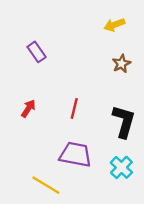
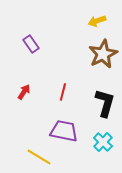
brown star: (121, 64) -> (103, 54), size x1.8

